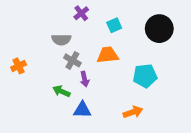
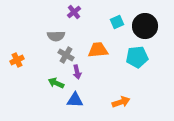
cyan square: (114, 25) -> (117, 22), moved
cyan pentagon: (145, 76) -> (137, 57), moved

